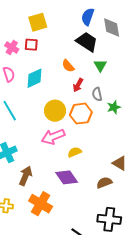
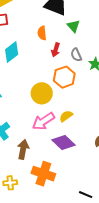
orange semicircle: (68, 66) -> (42, 33), turned 48
yellow circle: (55, 111) -> (42, 93), moved
pink arrow: (53, 137) -> (43, 121), moved

